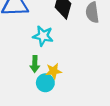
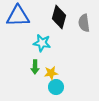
cyan circle: (45, 83) -> (56, 87), moved

